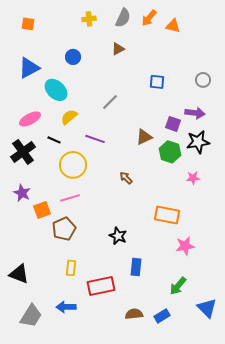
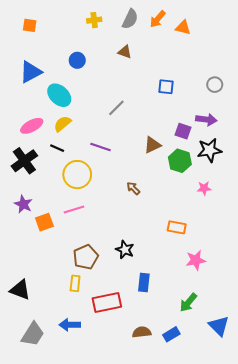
brown triangle: (118, 49) -> (125, 52), turned 48
yellow semicircle: (69, 117) -> (62, 124), moved
orange rectangle: (167, 215) -> (177, 227), size x0.7
brown pentagon: (64, 229) -> (86, 257), moved

